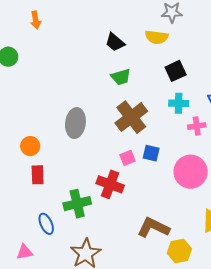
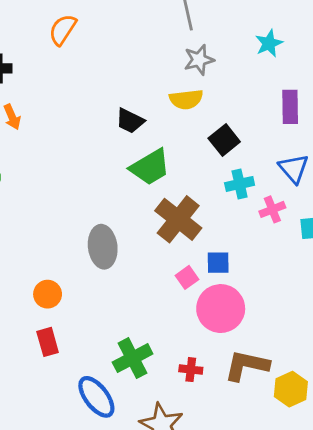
green trapezoid: (121, 77) -> (150, 167), size x1.4
pink circle: (191, 172) -> (221, 309), moved
red rectangle: (38, 175) -> (48, 342), moved
red cross: (110, 184) -> (191, 370), moved, size x0.6
blue ellipse: (46, 224) -> (96, 397), size x1.4

